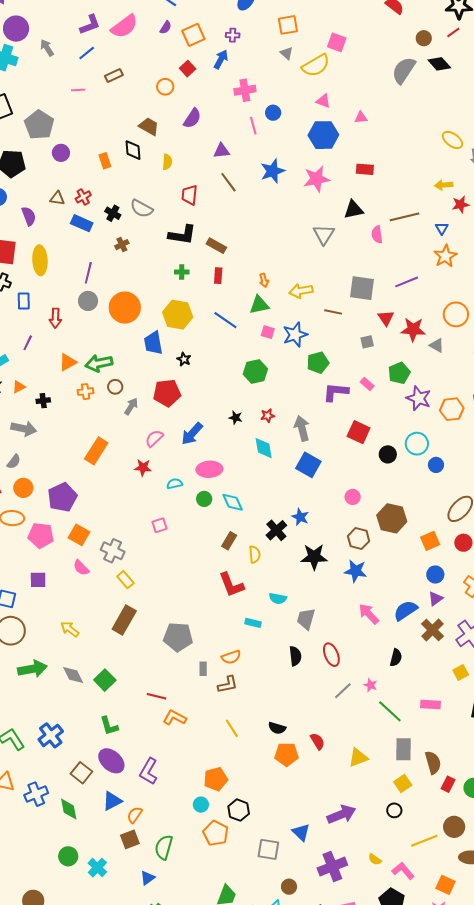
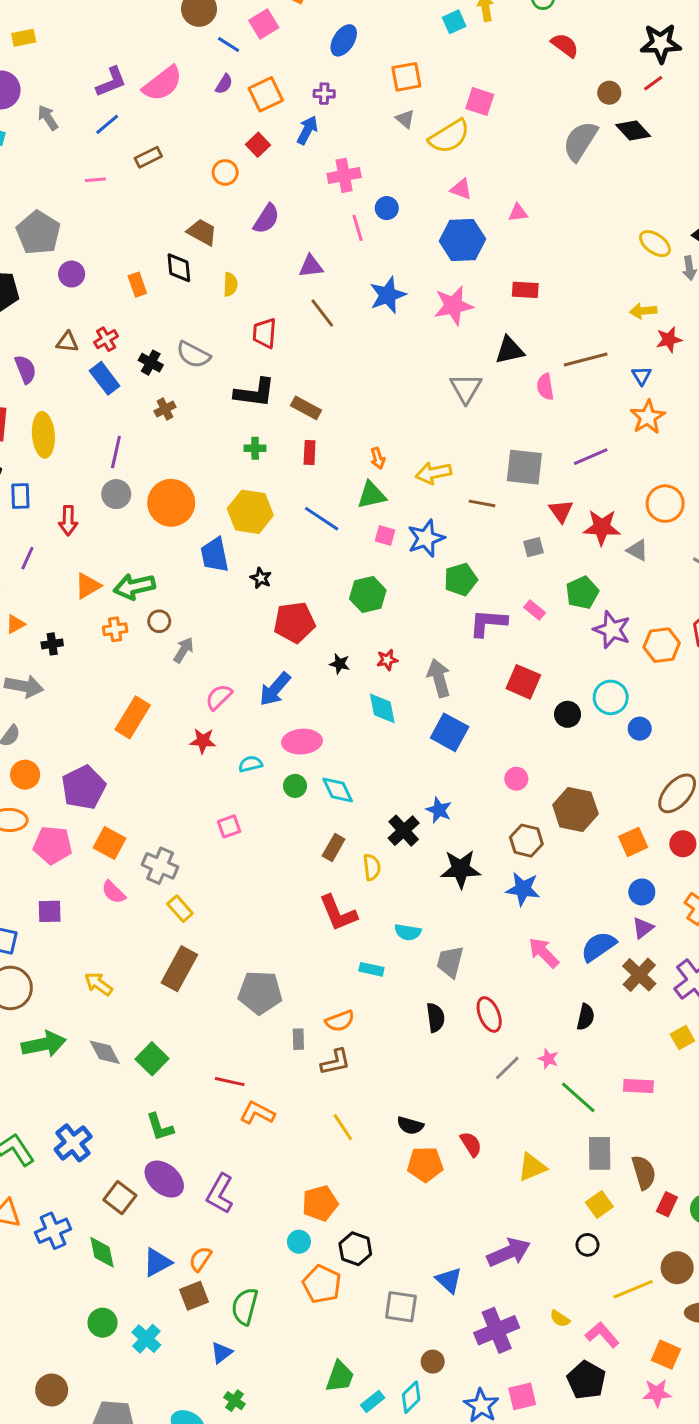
blue rectangle: (82, 223) -> (105, 378), turned 30
red pentagon: (167, 393) -> (294, 622), moved
blue triangle: (112, 801) -> (157, 1262), moved

